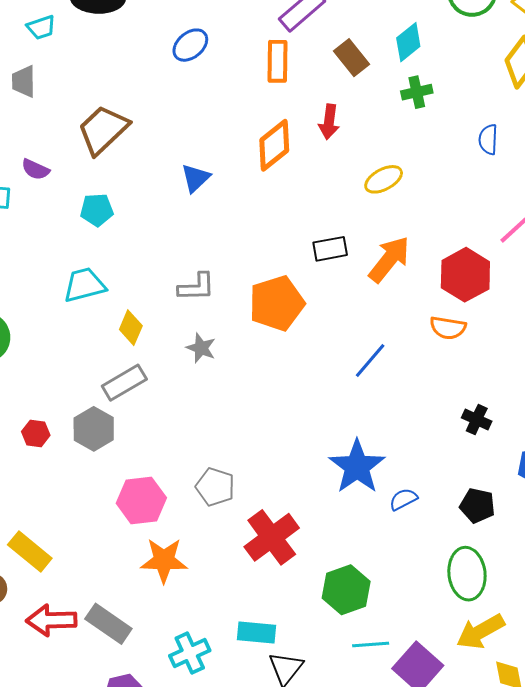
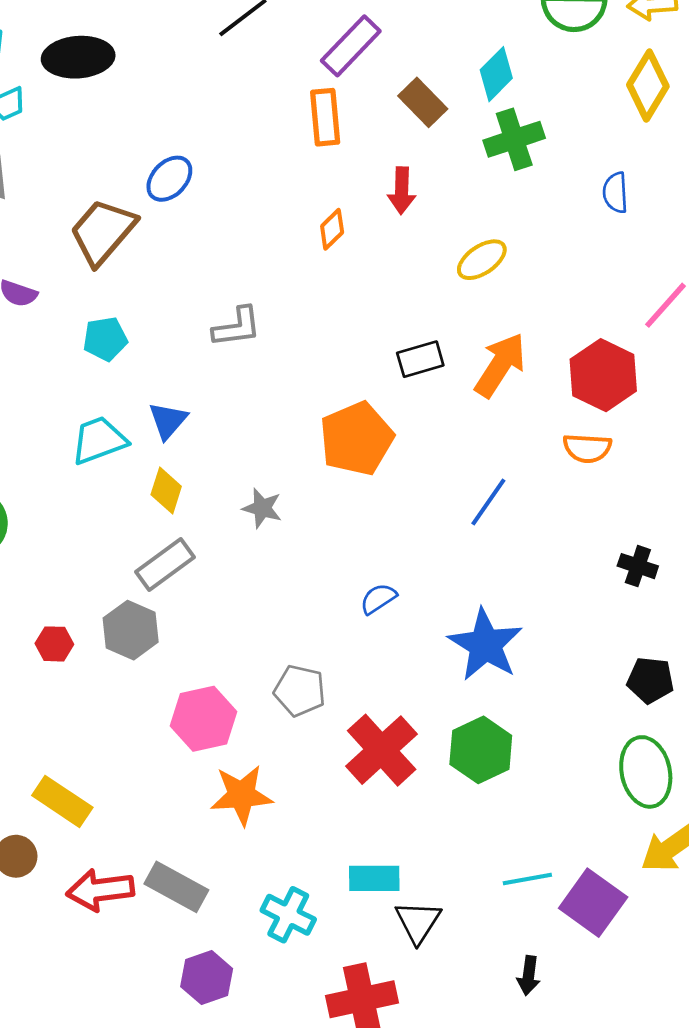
blue ellipse: (190, 45) -> (169, 179), moved
green cross: (417, 92) -> (514, 139), size x1.4
orange diamond: (274, 145) -> (332, 229), size x0.6
blue triangle: (196, 178) -> (168, 421), moved
gray L-shape: (196, 287) -> (237, 327), moved
blue semicircle: (403, 499) -> (378, 599), moved
green hexagon: (346, 590) -> (481, 750), moved
cyan cross: (190, 653) -> (288, 915), turned -33

